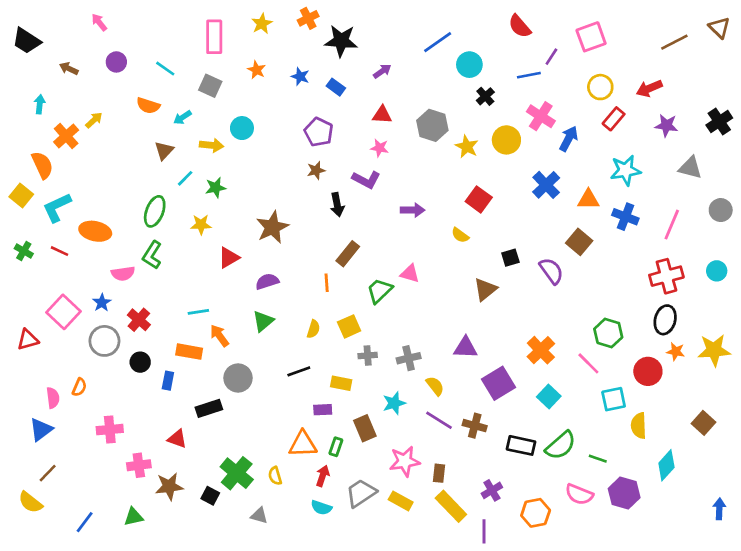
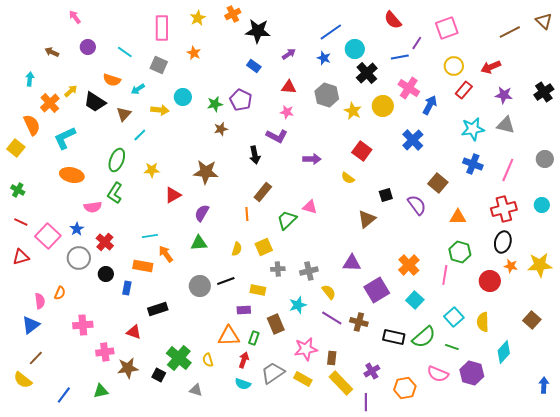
black trapezoid: (26, 41) -> (95, 102), moved
blue star: (300, 76) -> (324, 58), moved
black cross: (485, 96) -> (367, 73), size x1.5
gray triangle: (690, 168) -> (506, 125), moved
brown star: (316, 170) -> (221, 129), moved
green star: (216, 188) -> (215, 104), moved
orange triangle: (588, 199) -> (458, 217), moved
cyan L-shape: (57, 207) -> (65, 138), moved
brown star: (272, 227) -> (206, 172), turned 30
red line: (60, 251) -> (21, 222), moved
purple semicircle: (267, 281) -> (202, 213), turned -42
green triangle: (263, 321) -> (199, 243), turned 36
pink line: (588, 363) -> (445, 275), turned 54
gray circle: (238, 378) -> (200, 286), moved
cyan square: (614, 399) -> (454, 317), moved, turned -30

